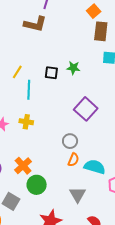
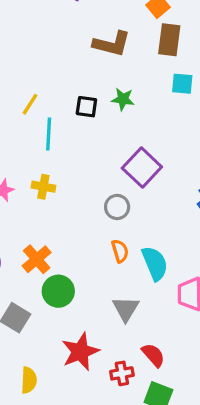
brown L-shape: (35, 24) -> (112, 44), moved
gray circle: (70, 141) -> (117, 207), moved
orange semicircle: (73, 160) -> (120, 251), turned -40
cyan semicircle: (95, 167) -> (155, 263), turned 50

